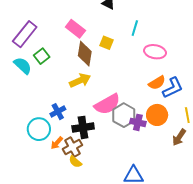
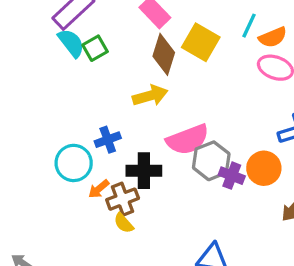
yellow square: (106, 43) -> (201, 42), size x1.6
cyan semicircle: (23, 66) -> (71, 43), moved
orange semicircle: (157, 83) -> (273, 37), moved

